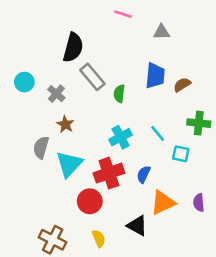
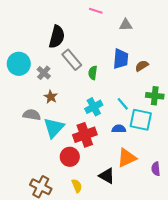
cyan circle: (24, 82) -> (19, 64), size x1.5
gray semicircle: (41, 147) -> (32, 115), turned 84
cyan square: (181, 154) -> (141, 120), size x1.6
blue semicircle: (144, 174) -> (119, 129), moved, turned 64
purple semicircle: (199, 203) -> (156, 169), moved

